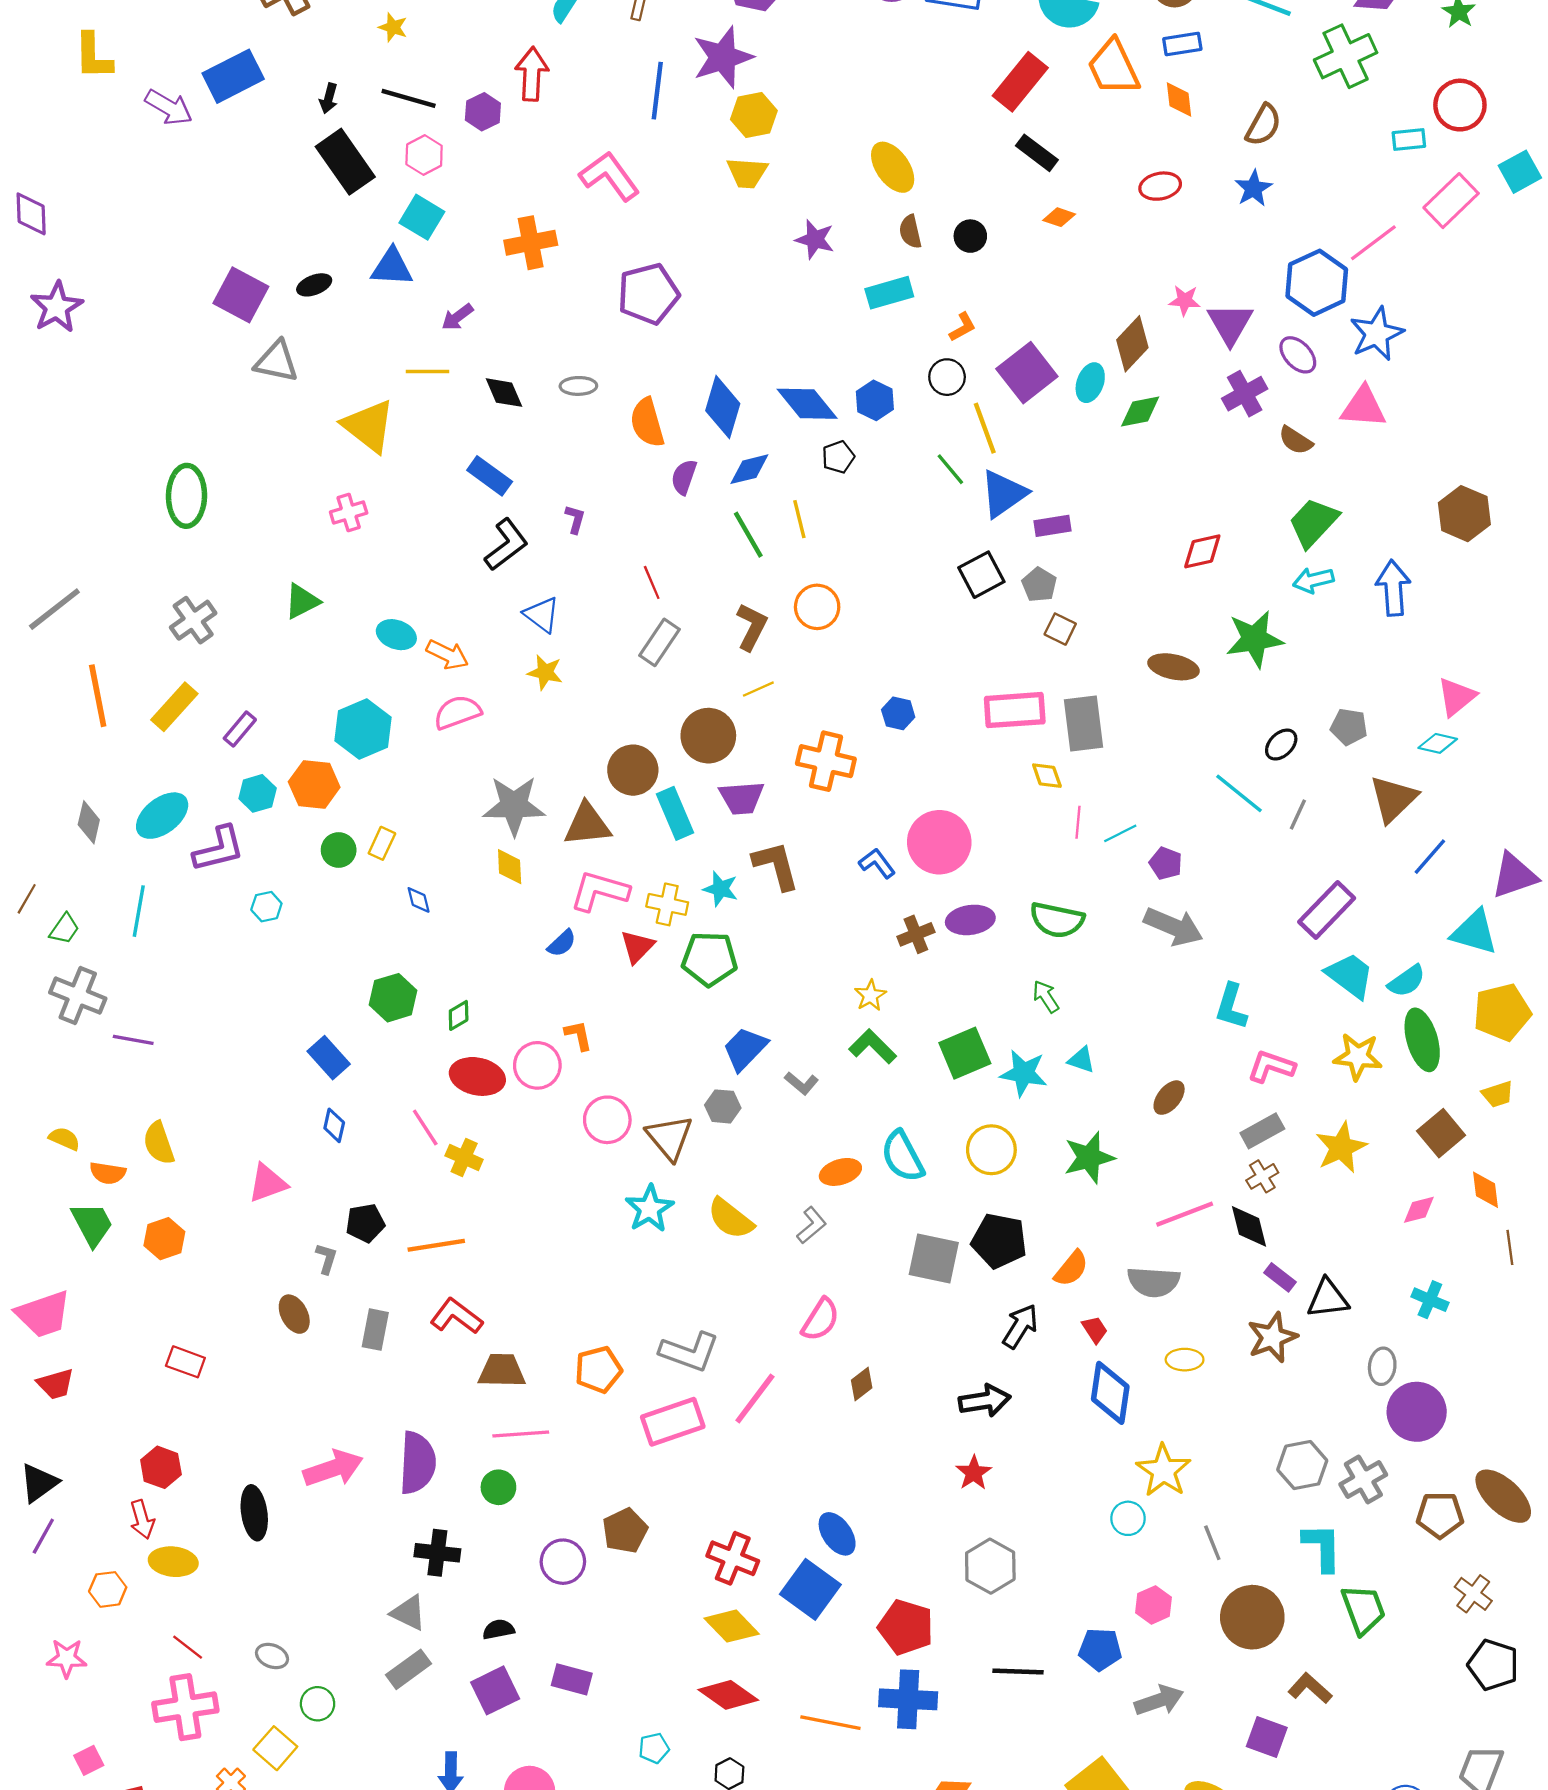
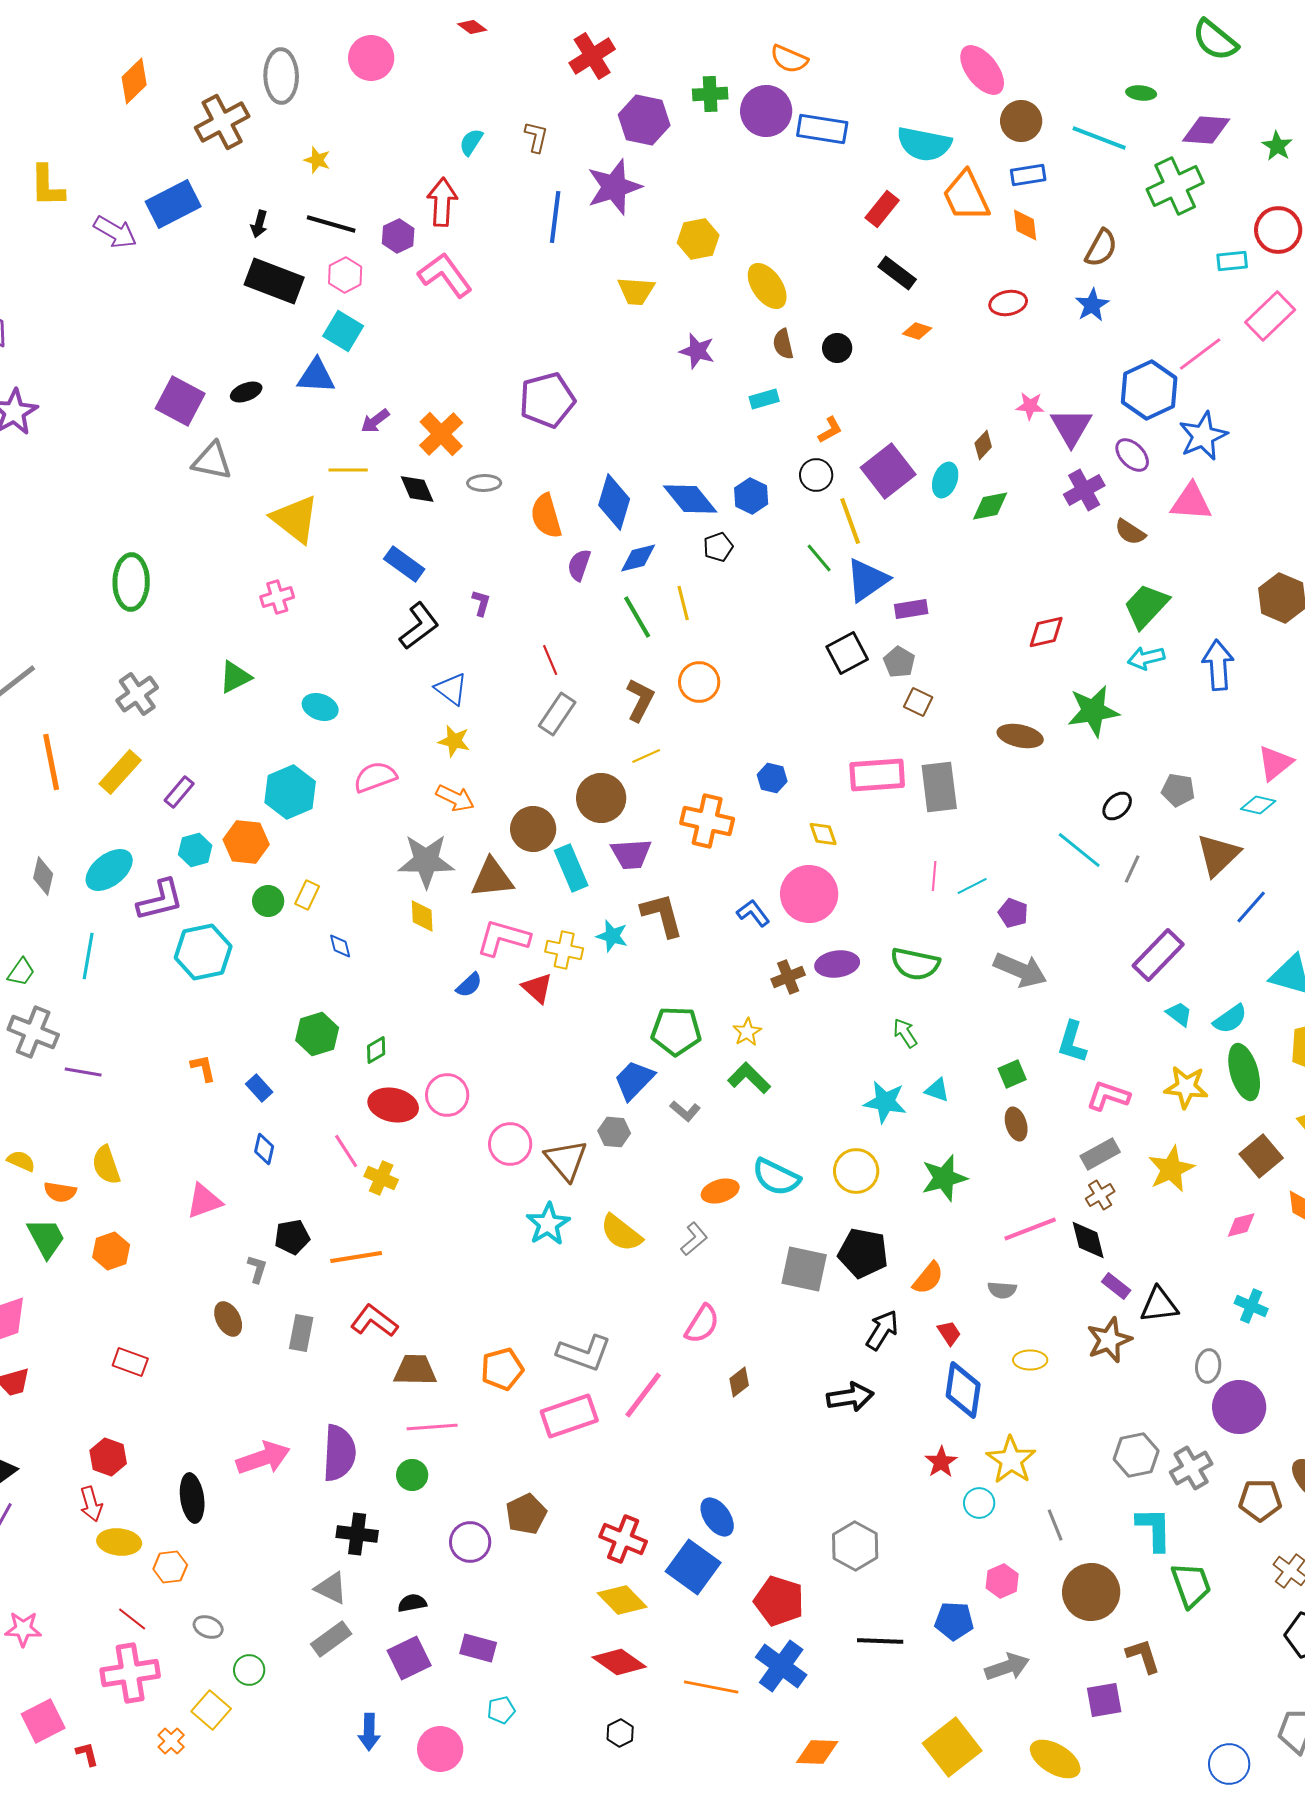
red rectangle: (1020, 82) -> (882, 209), size x0.7
yellow hexagon: (754, 115) -> (698, 239), moved
black rectangle: (345, 162) -> (274, 281), turned -34
pink L-shape: (610, 176) -> (445, 275), moved
orange cross: (531, 243) -> (441, 434), moved, turned -33
cyan rectangle: (889, 293) -> (764, 399), size x0.7
brown diamond: (1132, 344) -> (983, 445), size x0.6
orange arrow: (447, 655) -> (455, 798), moved
yellow diamond: (1047, 776) -> (823, 834), moved
cyan hexagon: (266, 907) -> (203, 952), size x2.0
red triangle: (637, 947) -> (537, 988), turned -32
green pentagon: (709, 959) -> (676, 1031), moved
cyan trapezoid: (1350, 975) -> (1179, 1014), size x0.6
orange L-shape: (578, 1035) -> (203, 1068), moved
green square: (965, 1053) -> (1012, 1074), moved, size x0.6
blue rectangle: (329, 1058) -> (259, 1088), size x0.7
brown ellipse: (1169, 1098) -> (1016, 1124), turned -56
cyan semicircle: (903, 1156) -> (776, 1177), turned -36
gray semicircle: (1153, 1282) -> (1002, 1290), size x0.6
red star: (974, 1473) -> (941, 1462), moved
orange hexagon: (108, 1589) -> (170, 1567), moved
brown L-shape: (1310, 1688) -> (1143, 1656), turned 30
blue cross: (908, 1699) -> (781, 1666), turned 33
purple square: (1267, 1737) -> (1104, 1700), turned -30
cyan pentagon: (654, 1748) -> (501, 1710), moved
pink square: (89, 1760) -> (43, 1721), size x1.6

